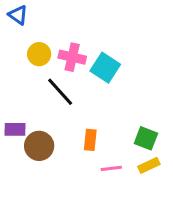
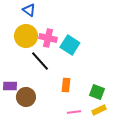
blue triangle: (18, 15) -> (29, 10), moved
yellow circle: (39, 54) -> (26, 36), size x1.5
orange rectangle: (90, 140) -> (66, 85), moved

